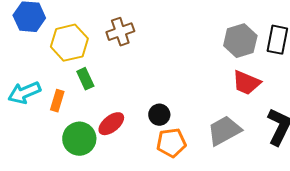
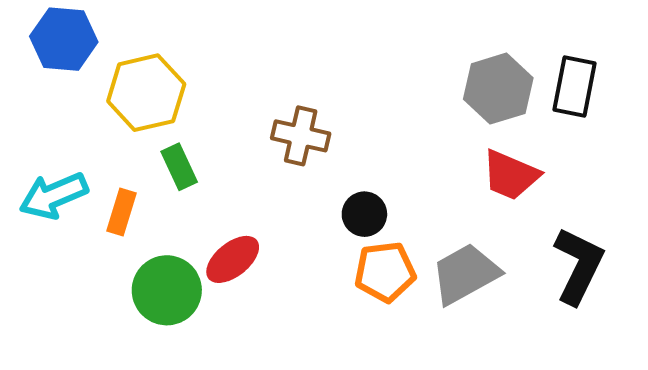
brown cross: (120, 32) -> (301, 136), moved, turned 32
black circle: (159, 115) -> (364, 214), moved
orange pentagon: (171, 143) -> (385, 272), moved

